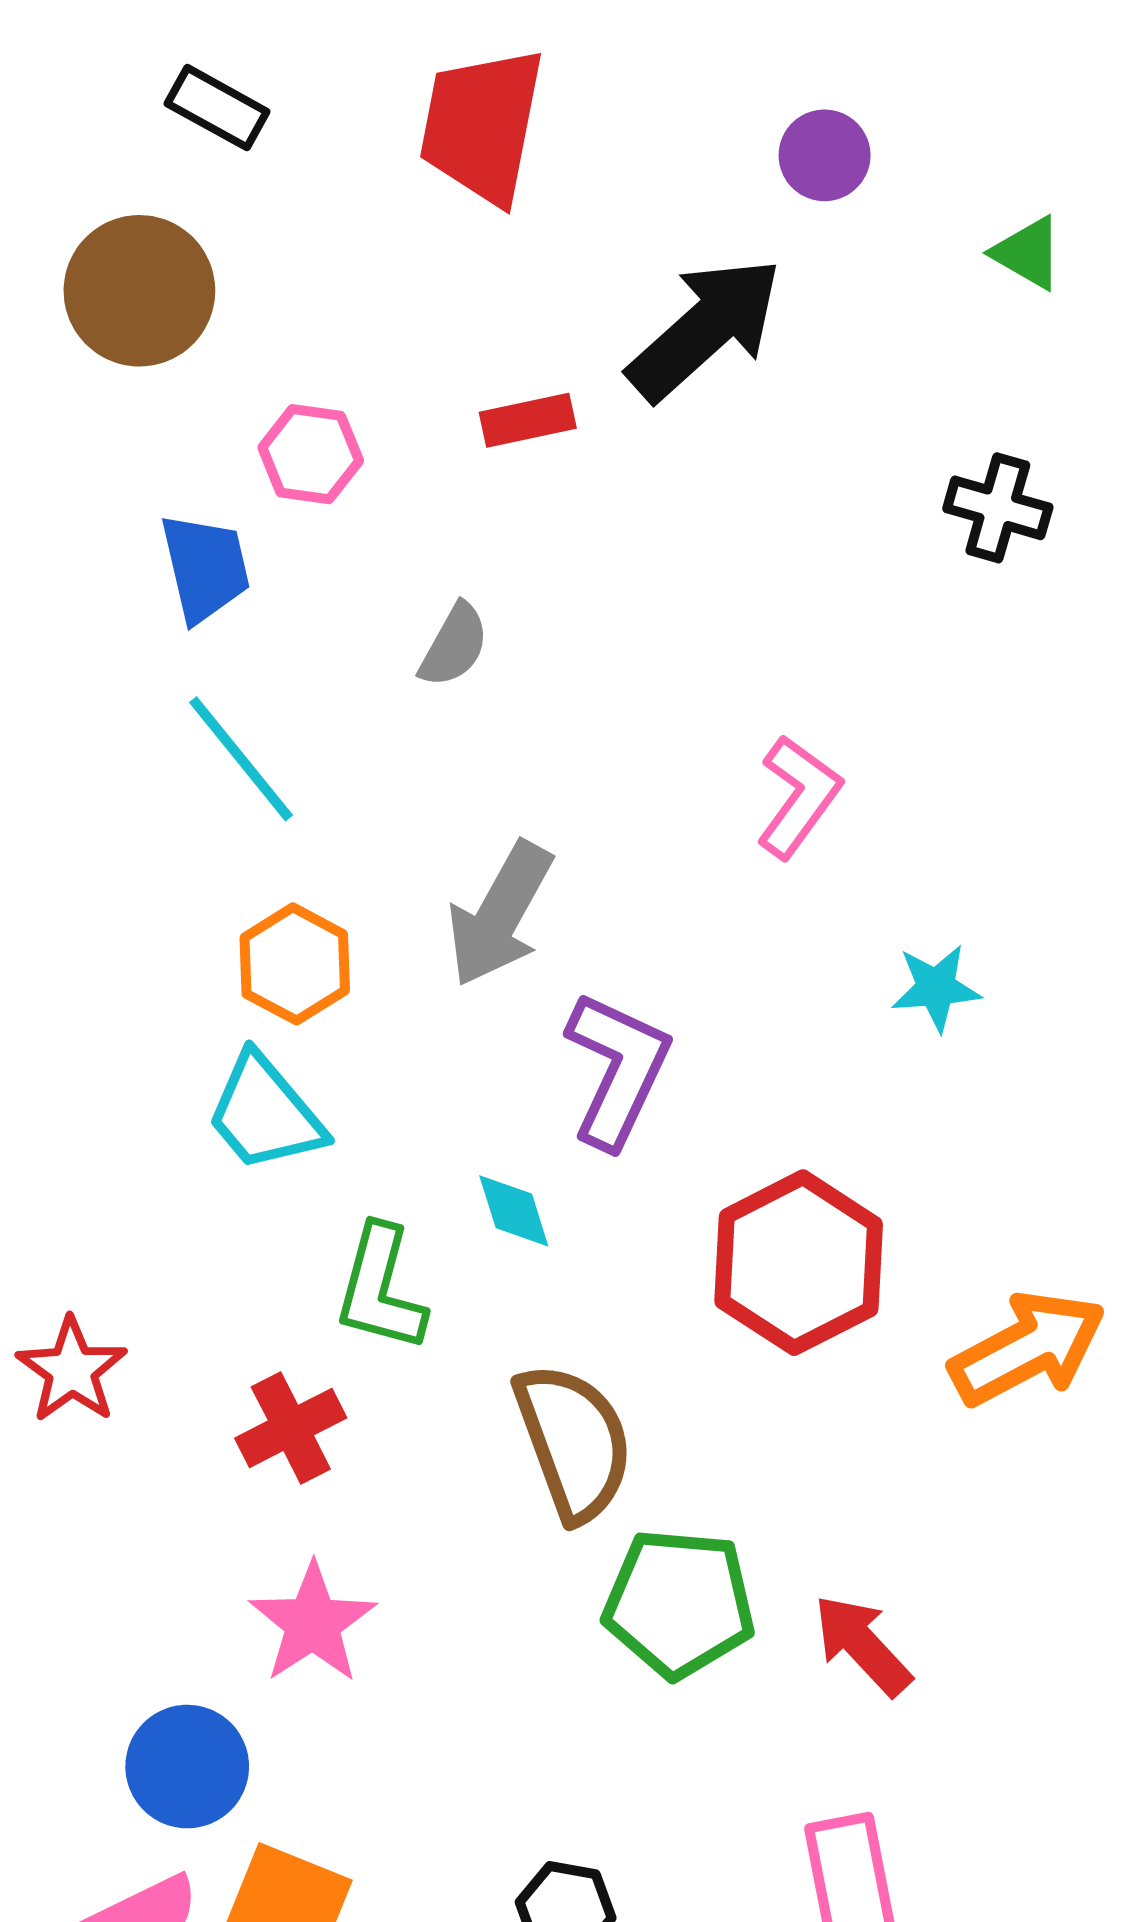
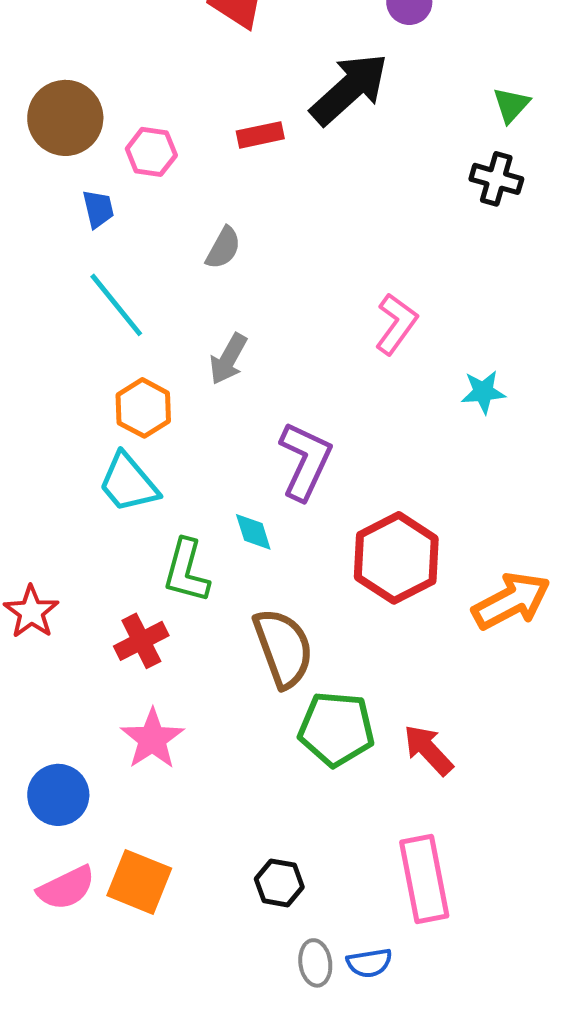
green triangle: (1028, 253) -> (511, 105), moved, turned 42
brown circle: (139, 291) -> (65, 118), moved
blue trapezoid: (205, 568) -> (98, 209), size x0.7
gray arrow: (500, 914) -> (228, 359), moved, size x0.7
cyan star: (936, 988) -> (483, 392), moved
blue circle: (187, 1767) -> (58, 795), moved

